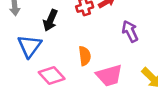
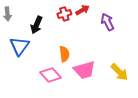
purple arrow: (130, 31) -> (107, 22), moved
pink diamond: (52, 76) -> (50, 75), moved

